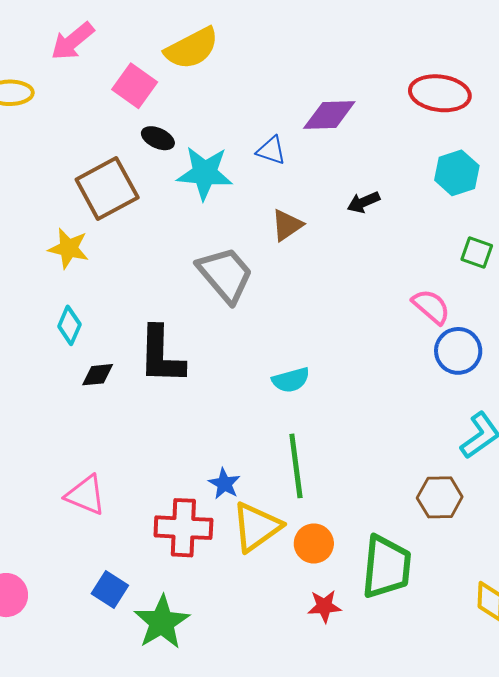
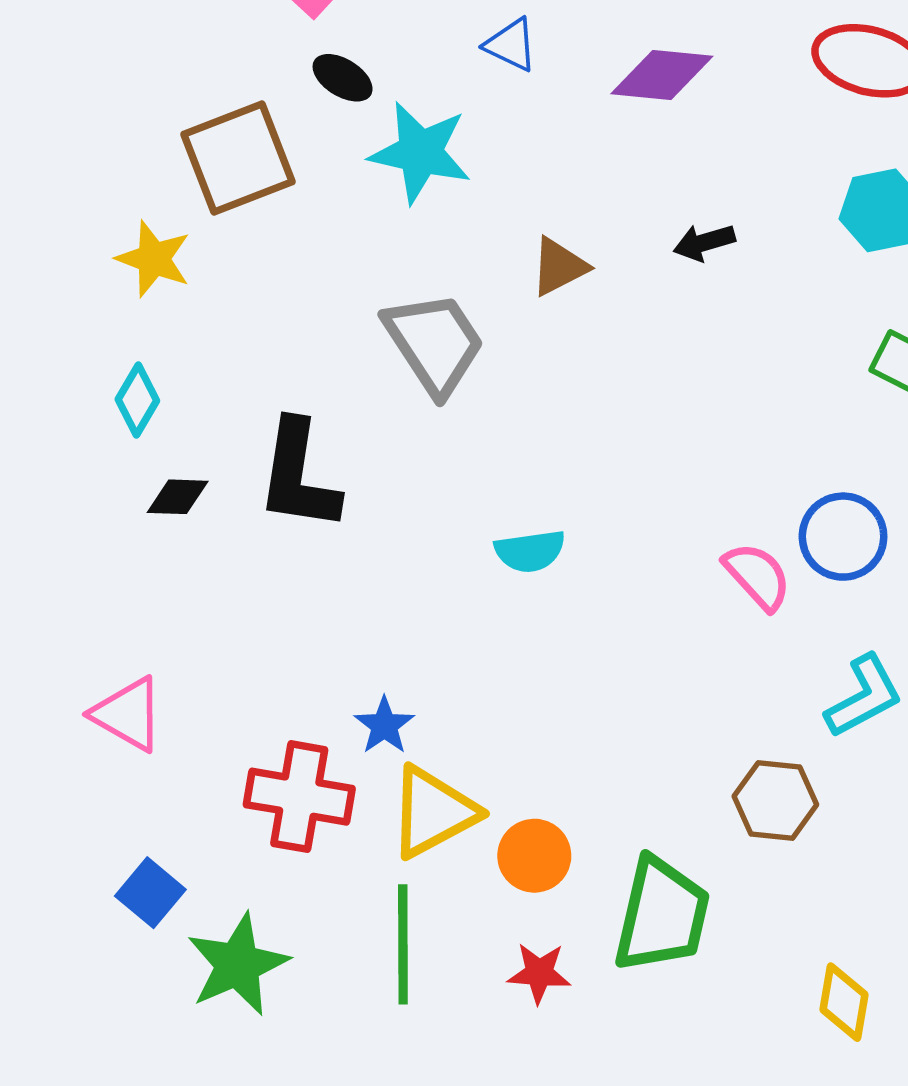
blue triangle: (271, 150) -> (511, 45), moved
pink semicircle: (431, 307) -> (757, 576), moved
green line: (296, 466) -> (403, 944), moved

